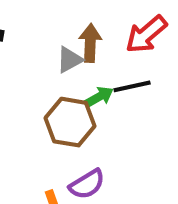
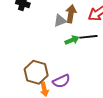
brown hexagon: (70, 122) -> (36, 72), moved

